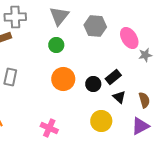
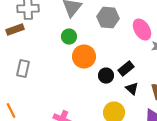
orange circle: (63, 79) -> (84, 57), moved

